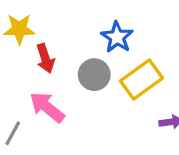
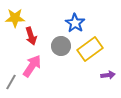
pink arrow: (47, 107) -> (32, 66), turned 85

